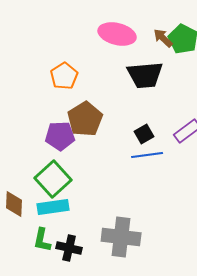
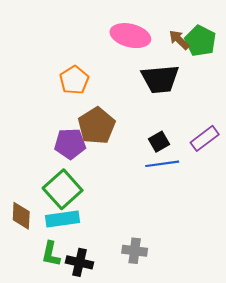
gray cross: (121, 237) -> (135, 251), size x0.6

